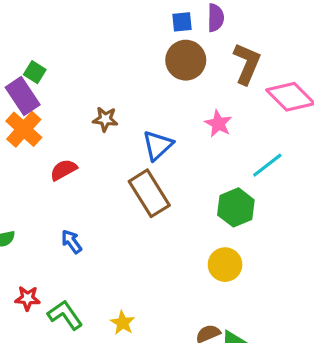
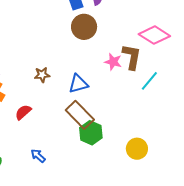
brown L-shape: (247, 64) -> (132, 57), moved
blue triangle: (158, 145) -> (78, 84), turned 40
green hexagon: (236, 207) -> (91, 133), moved

